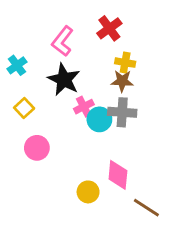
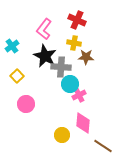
red cross: (109, 28) -> (77, 20), turned -30
yellow cross: (125, 63) -> (74, 43), moved
pink cross: (84, 107) -> (79, 95), moved
gray cross: (122, 112) -> (61, 67), moved

